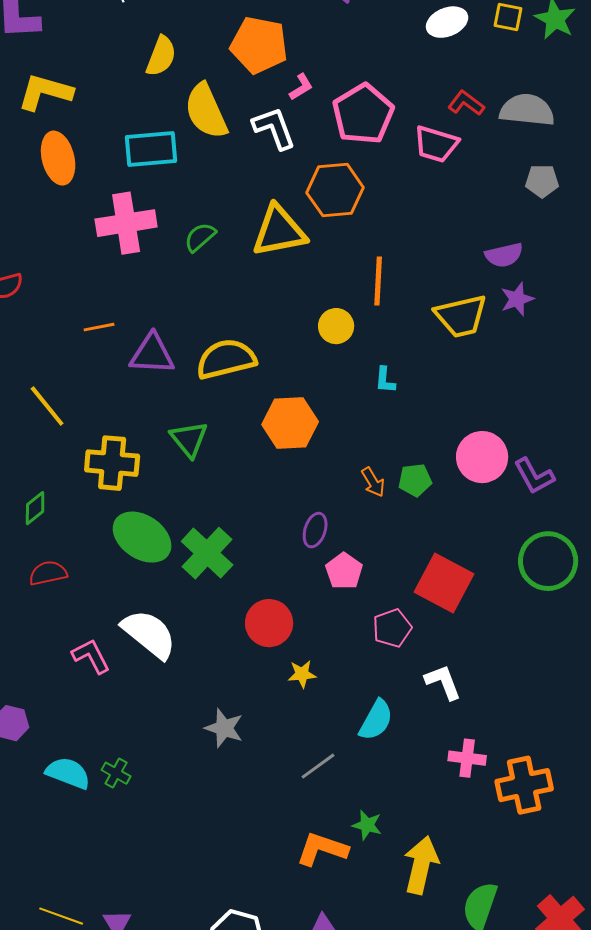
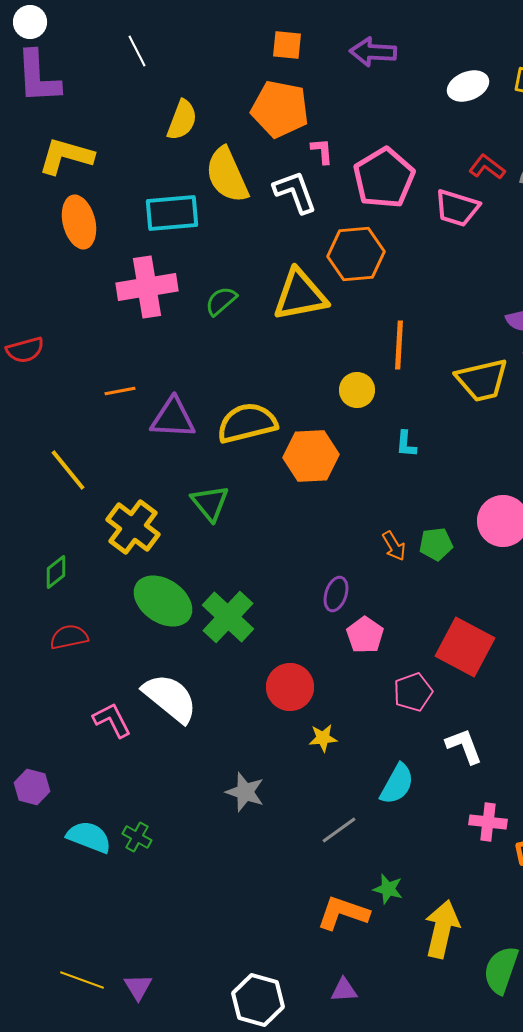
pink L-shape: (301, 87) -> (322, 151), turned -64
orange hexagon: (290, 423) -> (311, 456), moved
yellow cross: (112, 463) -> (133, 527), turned 32

